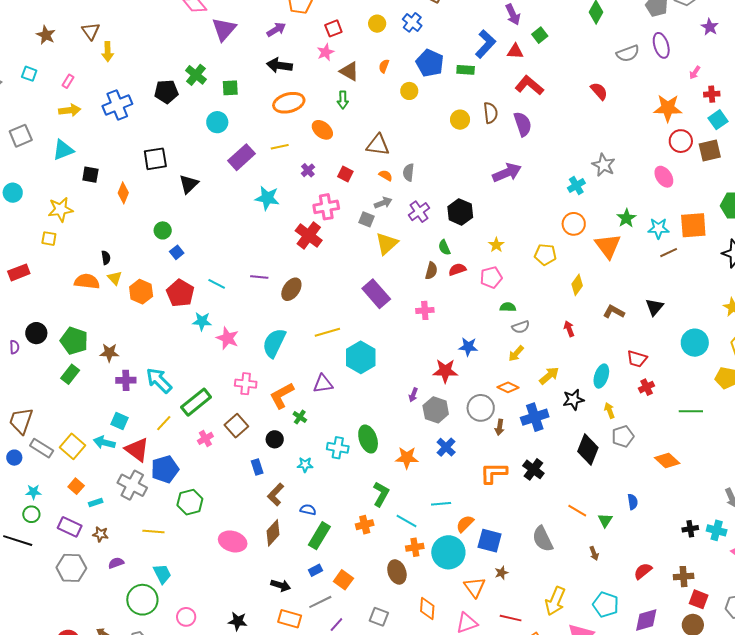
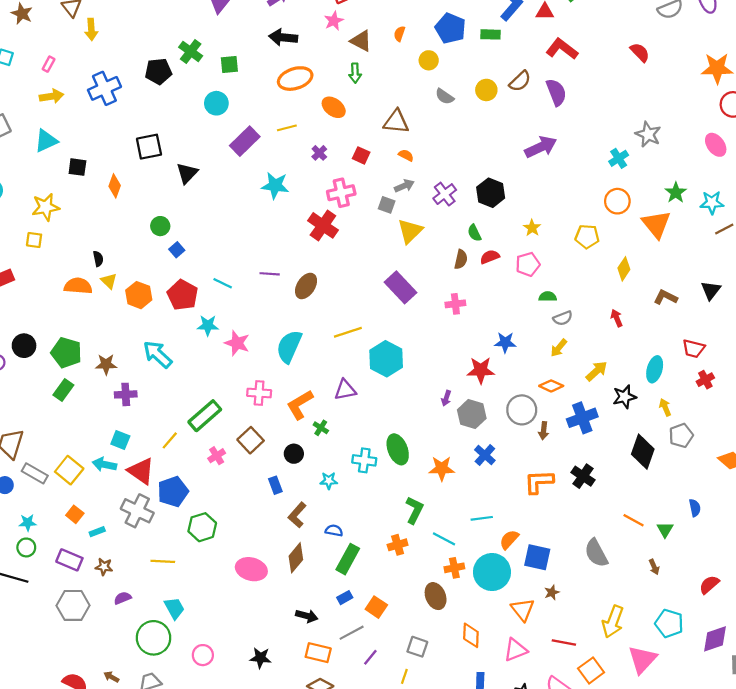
brown semicircle: (491, 113) -> (520, 81), turned 55
gray semicircle: (408, 172) -> (445, 96), moved, turned -60
cyan arrow: (159, 380) -> (158, 354), moved

